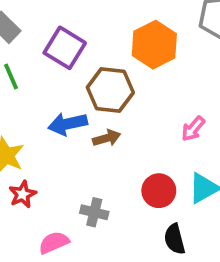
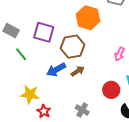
gray cross: (94, 212) -> (82, 110), turned 32

